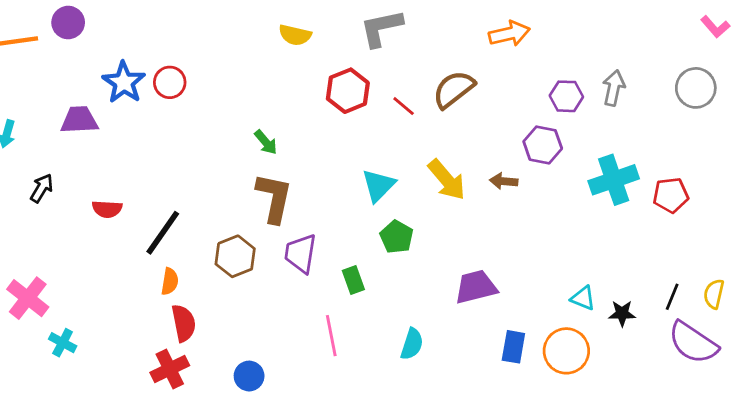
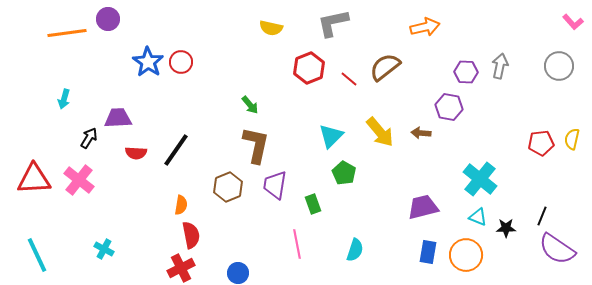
purple trapezoid: (79, 120) -> (118, 118), moved
cyan cross: (614, 180) -> (480, 179), moved, turned -32
black line: (163, 233) -> (176, 150), moved
purple trapezoid: (476, 287) -> (423, 207), moved
yellow semicircle: (714, 294) -> (572, 139), moved
pink cross: (28, 298) -> (79, 180), moved

